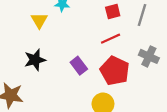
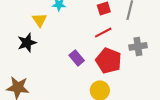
gray cross: (149, 56) -> (138, 46), turned -30
black star: (35, 60) -> (27, 43), moved

